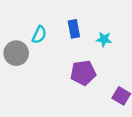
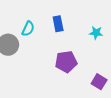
cyan star: (104, 39) -> (96, 33), moved

